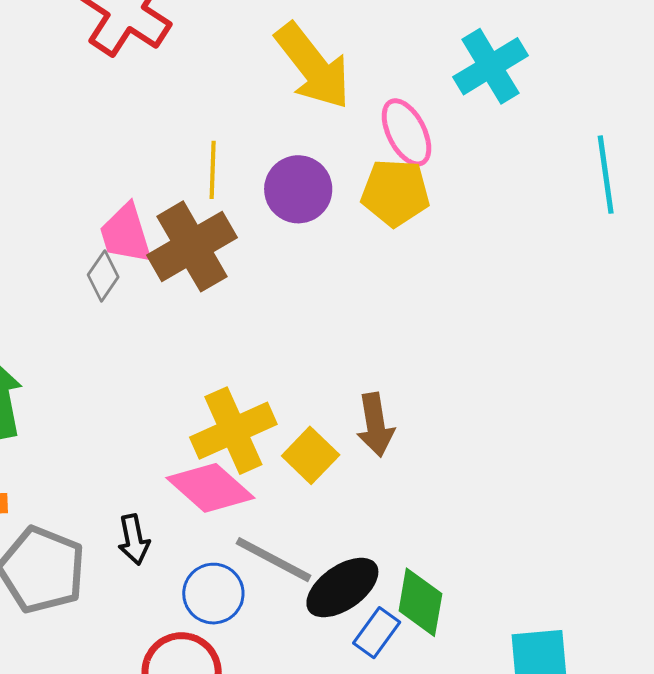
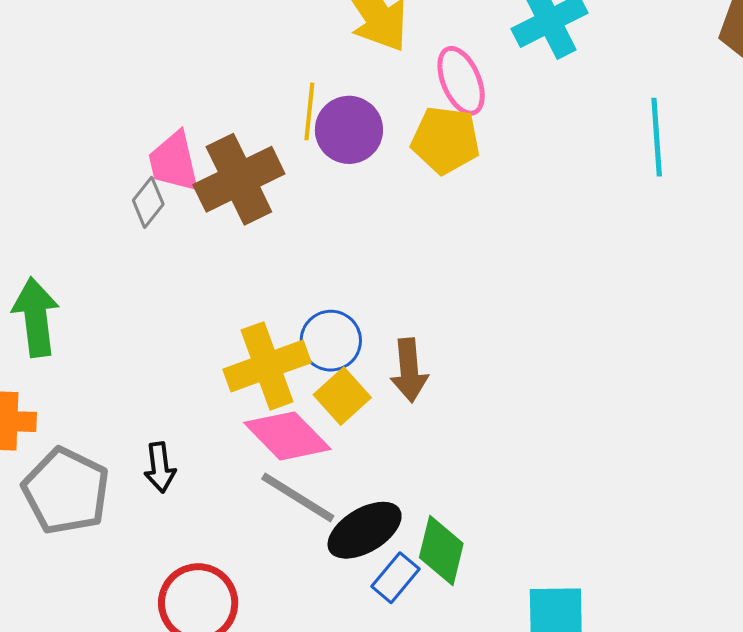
yellow line: (213, 170) -> (309, 111), moved
pink diamond: (210, 488) -> (287, 436), moved
blue circle: (213, 594) -> (331, 341), moved

